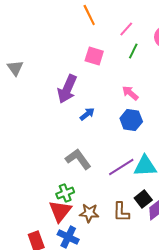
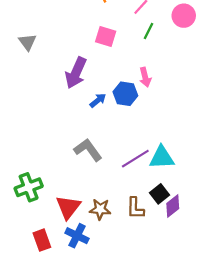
gray triangle: (15, 68) -> (28, 42), moved
pink arrow: (130, 93) -> (145, 77), turned -144
blue hexagon: (131, 120) -> (125, 94), moved
green cross: (65, 193) -> (29, 187), moved, size x1.4

